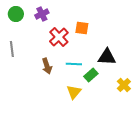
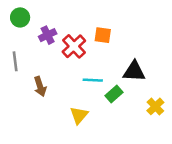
purple cross: (42, 14) -> (48, 35), moved
brown arrow: (47, 66) -> (40, 86), moved
yellow triangle: (74, 92) -> (79, 115), moved

